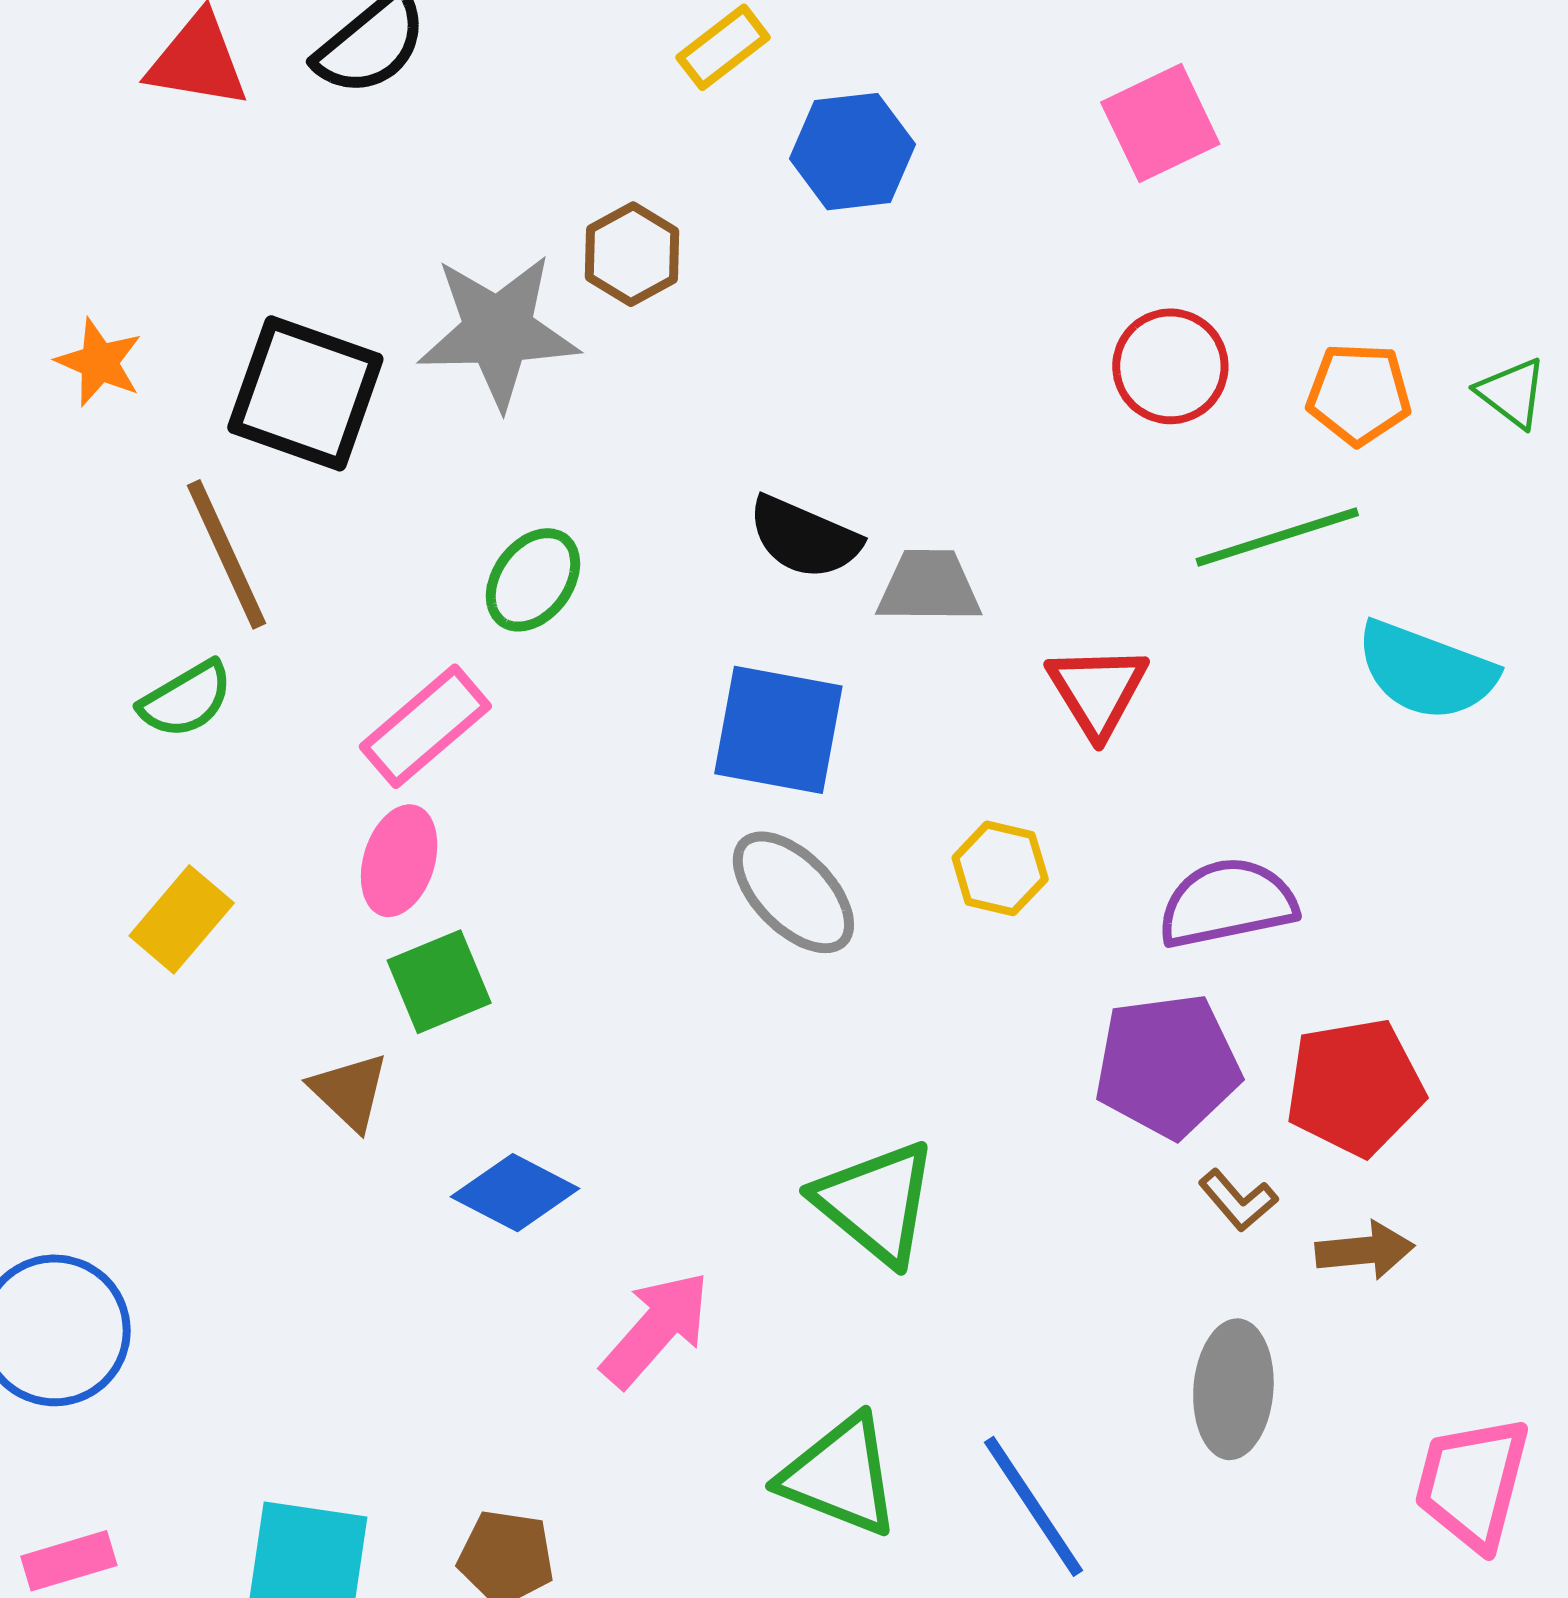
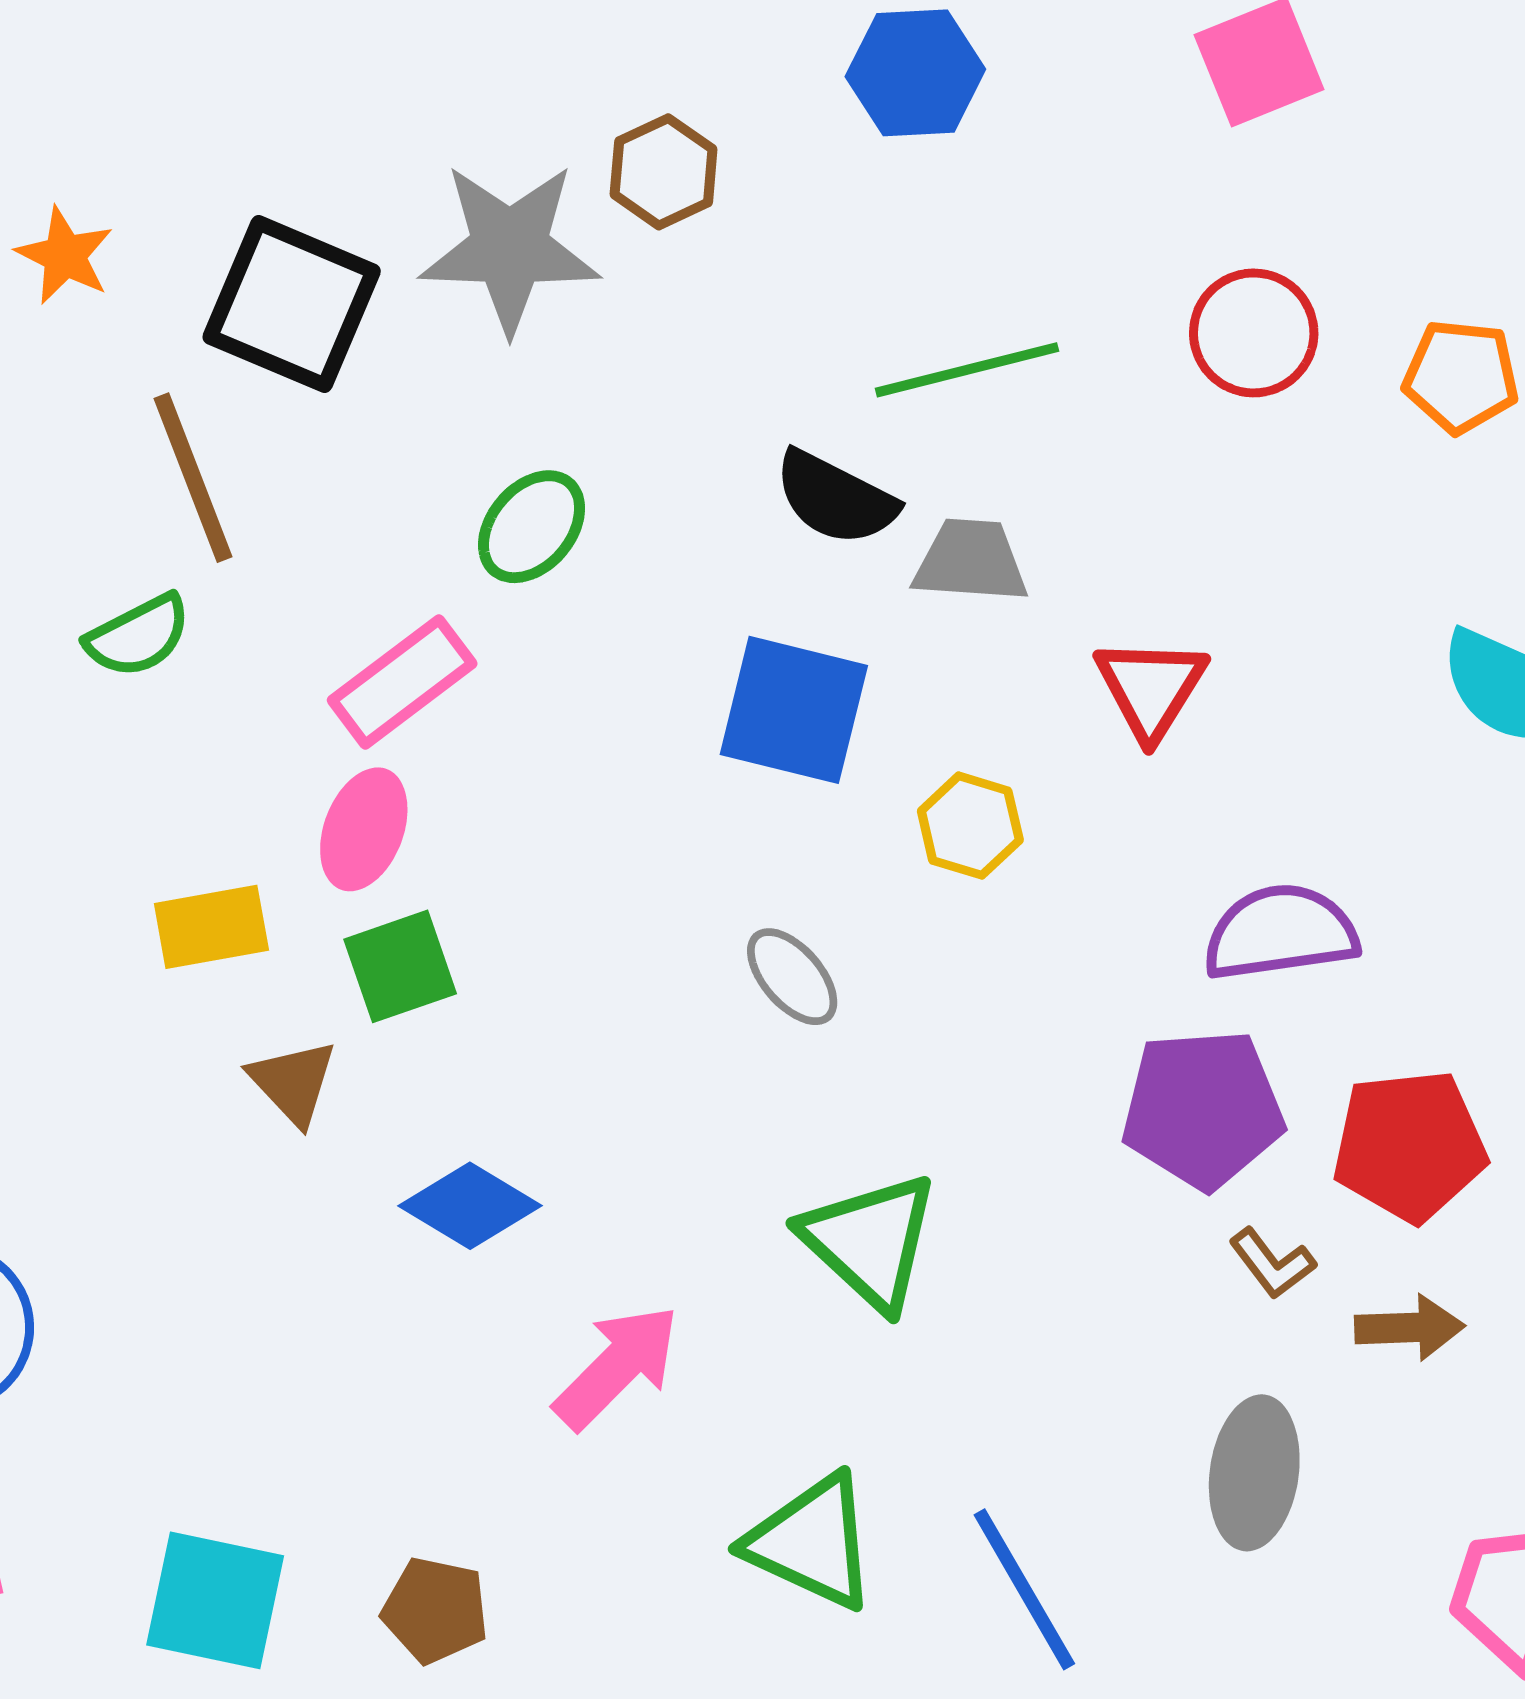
green line: (1277, 537) -> (967, 370), moved
yellow hexagon: (1000, 868) -> (970, 826), moved
gray ellipse: (793, 892) -> (792, 977), moved, size x0.7
yellow rectangle: (182, 919) -> (211, 927), moved, turned 36

